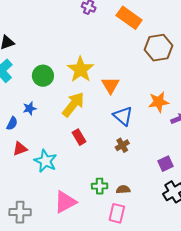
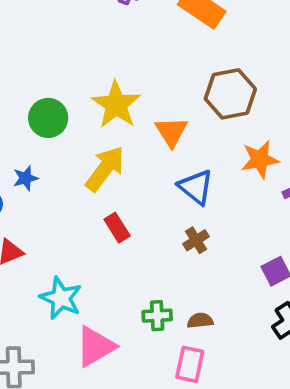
brown hexagon: (159, 48) -> (230, 94), moved
cyan star: (45, 161) -> (61, 298), moved

